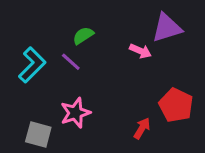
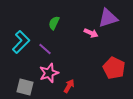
green semicircle: (83, 36) -> (54, 23), turned -32
purple line: (71, 62) -> (45, 49), moved
red arrow: (142, 128) -> (69, 86), moved

